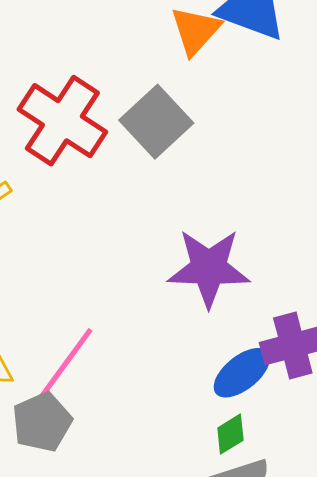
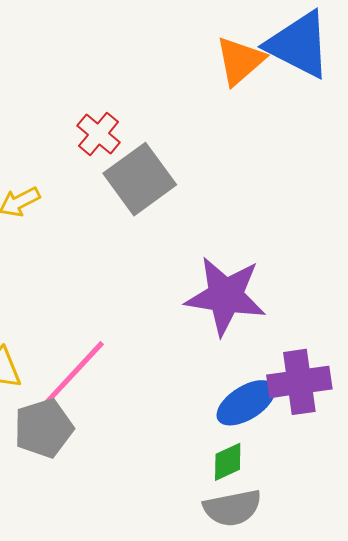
red cross: (62, 121) -> (99, 134), size x0.5
gray square: (156, 122) -> (140, 179), moved

